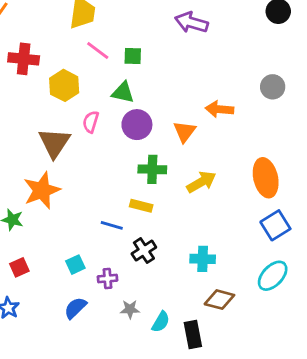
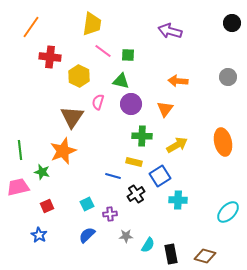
orange arrow: (219, 109) -> (178, 81), moved
blue square: (275, 225) -> (160, 176), moved
brown diamond: (219, 300) -> (205, 256), moved

